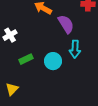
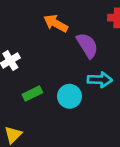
cyan arrow: (75, 49) -> (100, 80), turned -90

